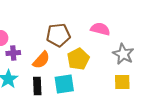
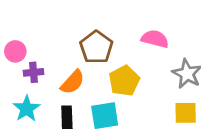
brown pentagon: (58, 35) -> (96, 47), turned -30

